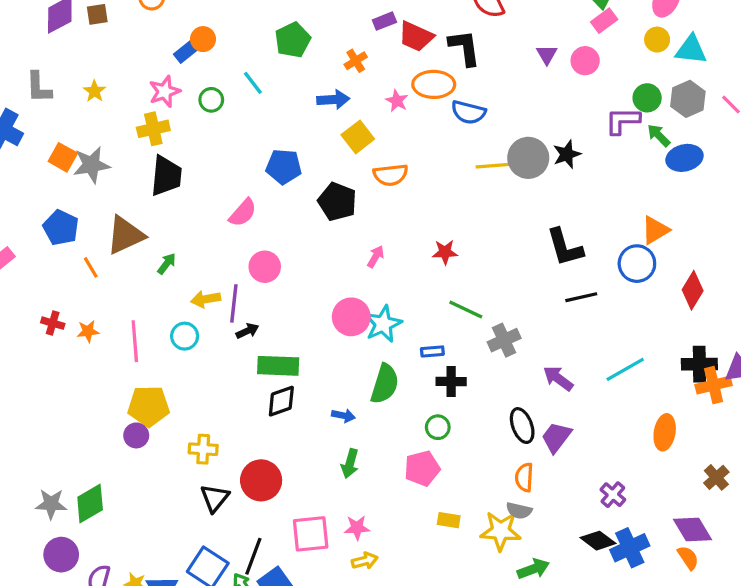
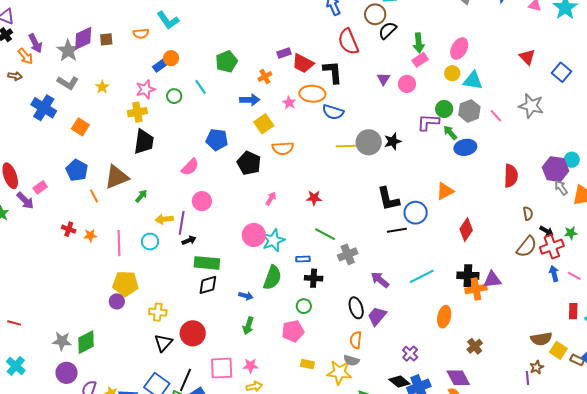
gray L-shape: (39, 87) -> (68, 83), turned -60
gray star: (91, 165) -> (68, 51), moved, turned -30
blue circle: (637, 264) -> (416, 213), moved

